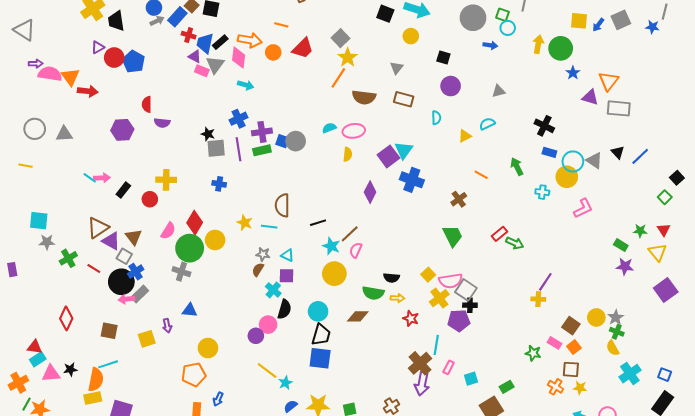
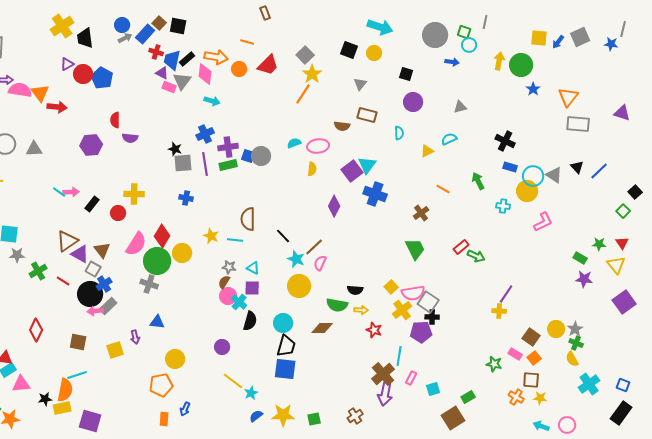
black square: (385, 14) -> (349, 50), moved
brown semicircle: (364, 97) -> (342, 126), moved, size x0.7
purple triangle: (590, 97) -> (622, 113), moved
black line: (318, 223) -> (283, 236), turned 63
pink semicircle: (168, 231) -> (136, 244), size x1.4
pink circle: (268, 325) -> (228, 296), moved
black star: (70, 369) -> (45, 399), moved

